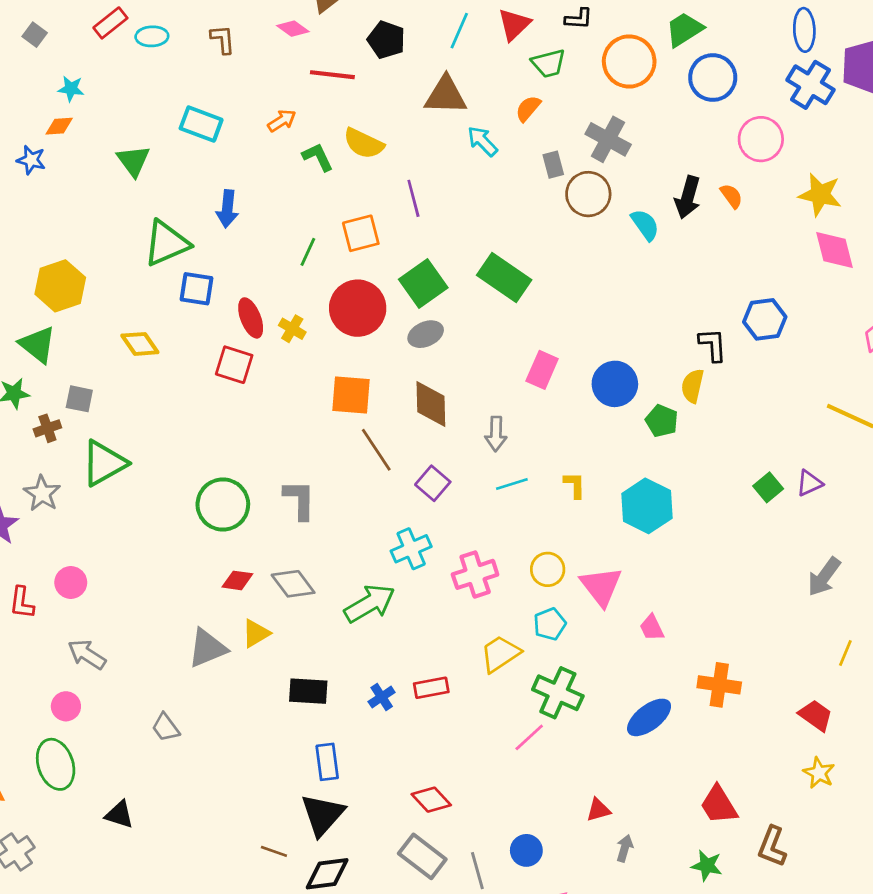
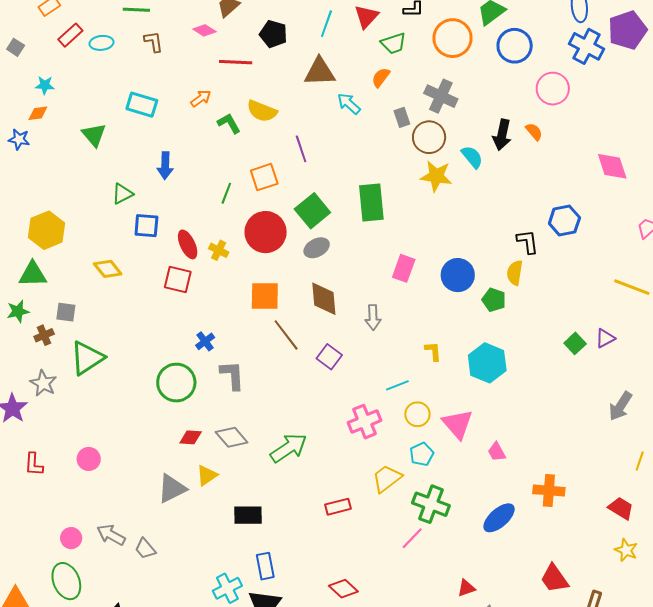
yellow star: (820, 195) -> (436, 176), moved
green triangle: (167, 243) -> (122, 194), size x0.6
green rectangle: (504, 278) -> (371, 202), turned 54
green triangle: (38, 344) -> (33, 274), turned -36
cyan line: (512, 484) -> (397, 385), moved
cyan cross: (411, 549) -> (227, 588), moved
pink circle: (71, 582) -> (89, 459), moved
gray arrow: (87, 654) -> (111, 535), moved
blue cross: (382, 697) -> (205, 341), moved

